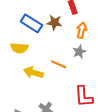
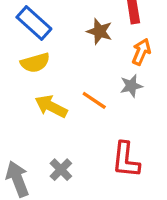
blue rectangle: (31, 23) -> (34, 23), moved
yellow semicircle: (19, 48) -> (35, 63), turned -30

